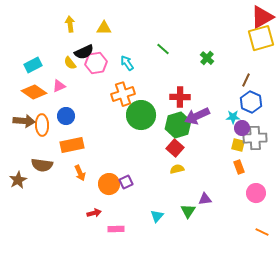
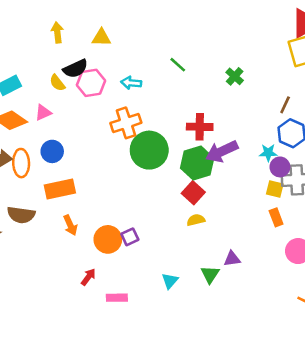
cyan arrow: (127, 63) -> (131, 83), turned -49
red arrow: (94, 213) -> (88, 277), turned -40

